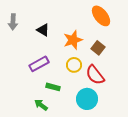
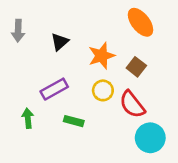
black triangle: (43, 30) -> (60, 42), turned 48
cyan circle: (87, 99) -> (150, 138), moved
green arrow: (41, 105) -> (28, 118), moved, turned 48

